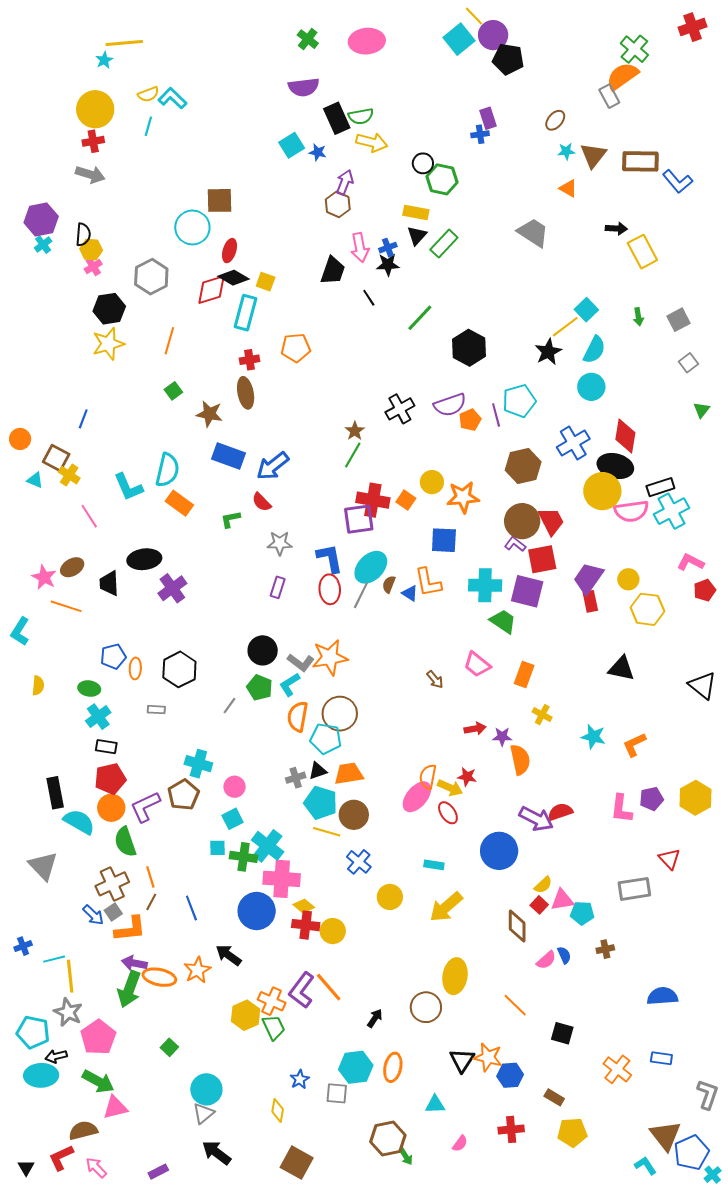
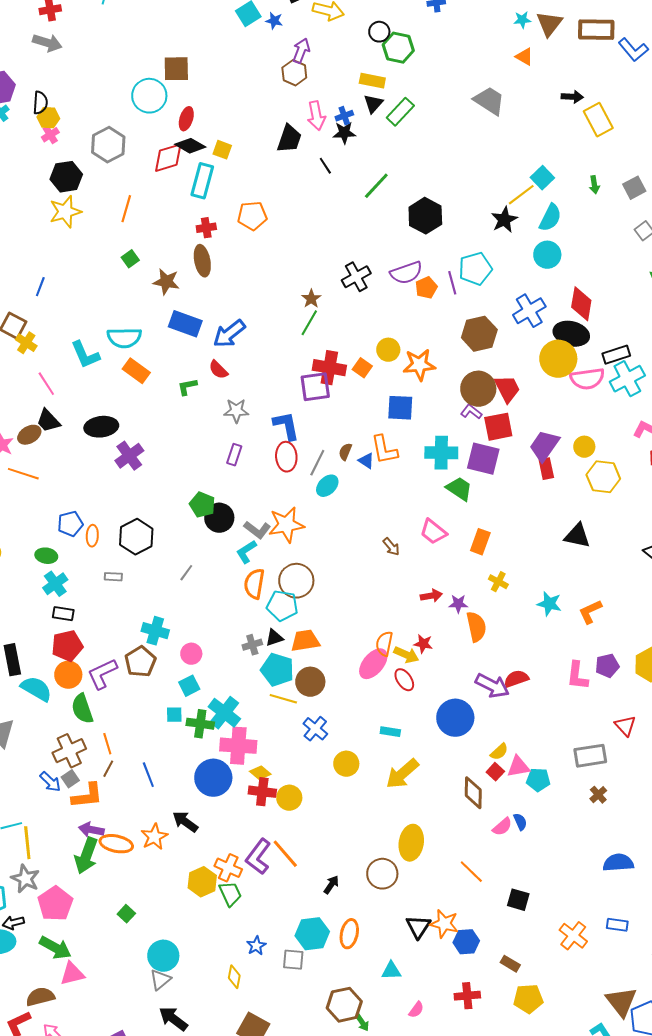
cyan semicircle: (167, 470) -> (124, 338), turned 76
cyan ellipse: (371, 567) -> (327, 486), moved, size x0.7
black trapezoid: (109, 583) -> (48, 421), moved, turned -40
green pentagon: (260, 688) -> (202, 505), moved
brown cross: (605, 949) -> (598, 795), moved, turned -30

